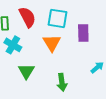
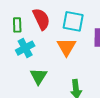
cyan cross: (13, 45) -> (25, 48), turned 30

